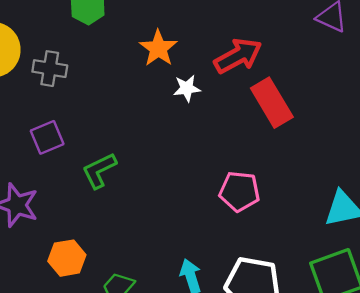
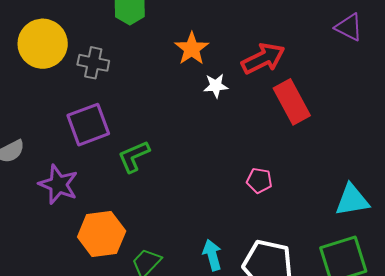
purple square: (47, 137) -> (88, 125), size x1.4
pink pentagon: (239, 191) -> (259, 181), size x0.7
orange hexagon: (67, 258) -> (102, 234), size x1.4

